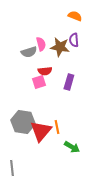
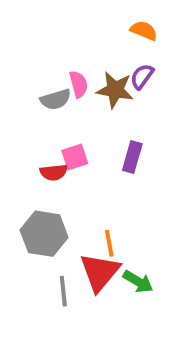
purple semicircle: (74, 40) -> (142, 76), turned 40
red semicircle: (45, 71) -> (54, 172), moved
red triangle: (41, 131) -> (100, 272), moved
gray line: (12, 168) -> (63, 291), moved

